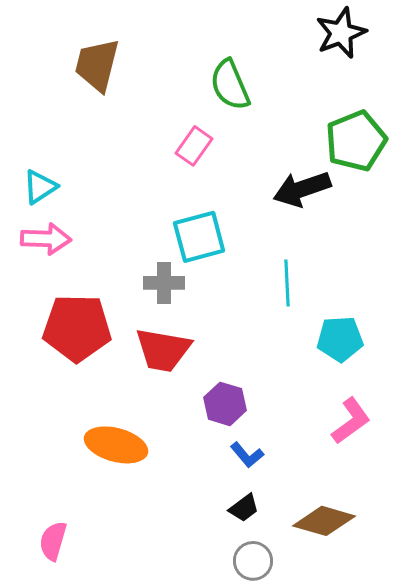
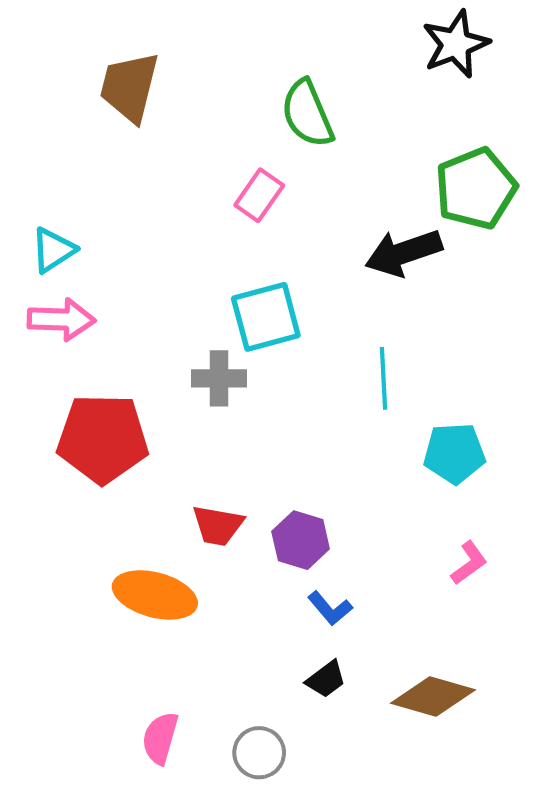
red trapezoid: (163, 350) -> (218, 525), moved, size x0.7
pink L-shape: (351, 421) -> (469, 563), size x0.7
pink semicircle: (53, 541) -> (160, 738), moved
gray circle: (253, 561) -> (259, 753), moved

